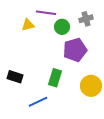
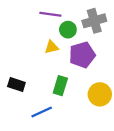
gray cross: (86, 19) -> (94, 21), size x1.5
yellow triangle: (28, 25) -> (52, 47), moved

